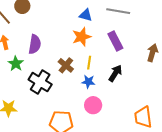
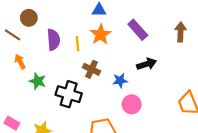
purple semicircle: (35, 44) -> (53, 40), moved
yellow line: (89, 63) -> (78, 44), moved
black arrow: (115, 73) -> (147, 64), turned 54

